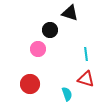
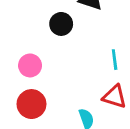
pink circle: (38, 49) -> (30, 65), moved

